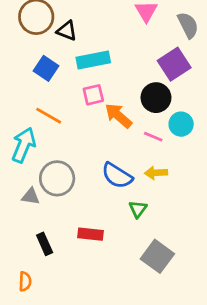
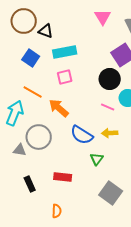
orange arrow: (118, 116) -> (59, 108), moved
orange semicircle: (25, 281) -> (57, 211), moved

